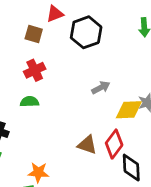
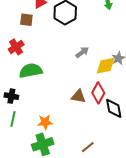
red cross: (35, 70) -> (16, 47), moved
green semicircle: (29, 102) -> (31, 71), size x1.6

